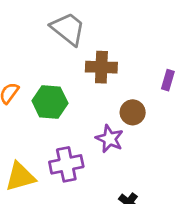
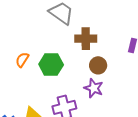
brown circle: (133, 112) -> (98, 65), moved

